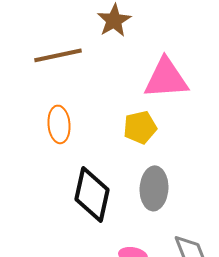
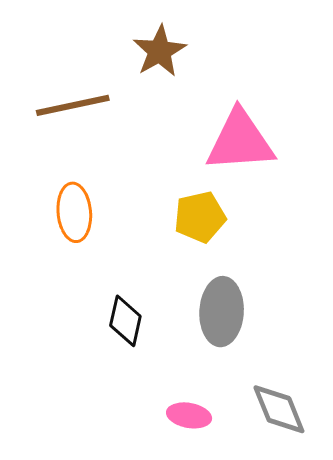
black diamond: (92, 194) -> (125, 321), size x0.6

